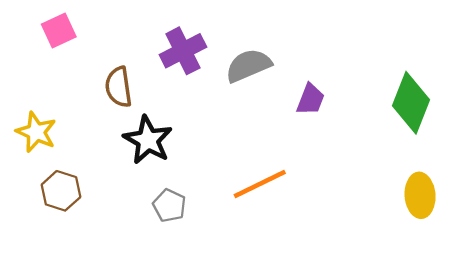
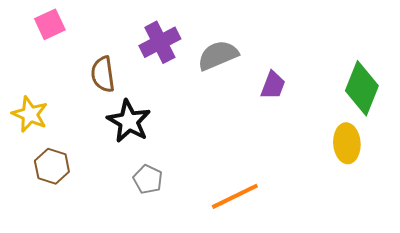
orange line: (260, 184) -> (235, 196), moved
yellow ellipse: (420, 195) -> (347, 143), moved

